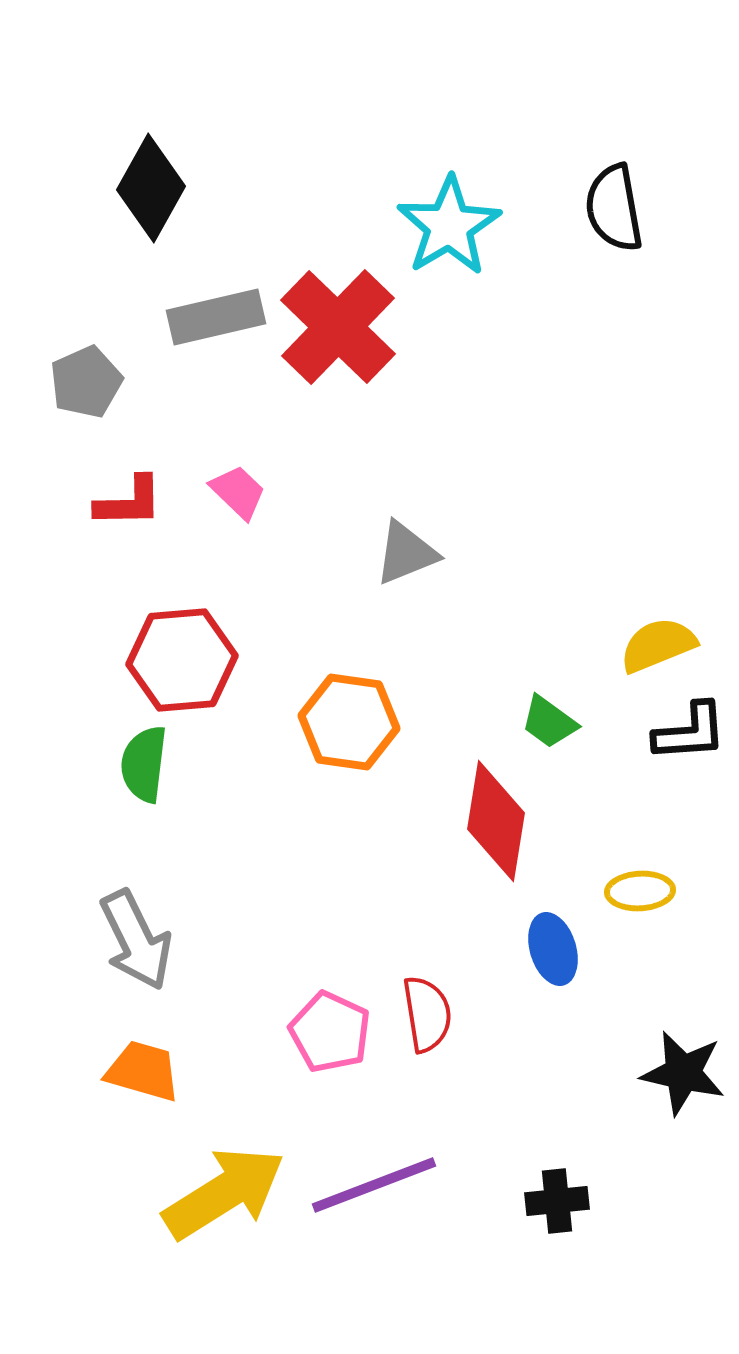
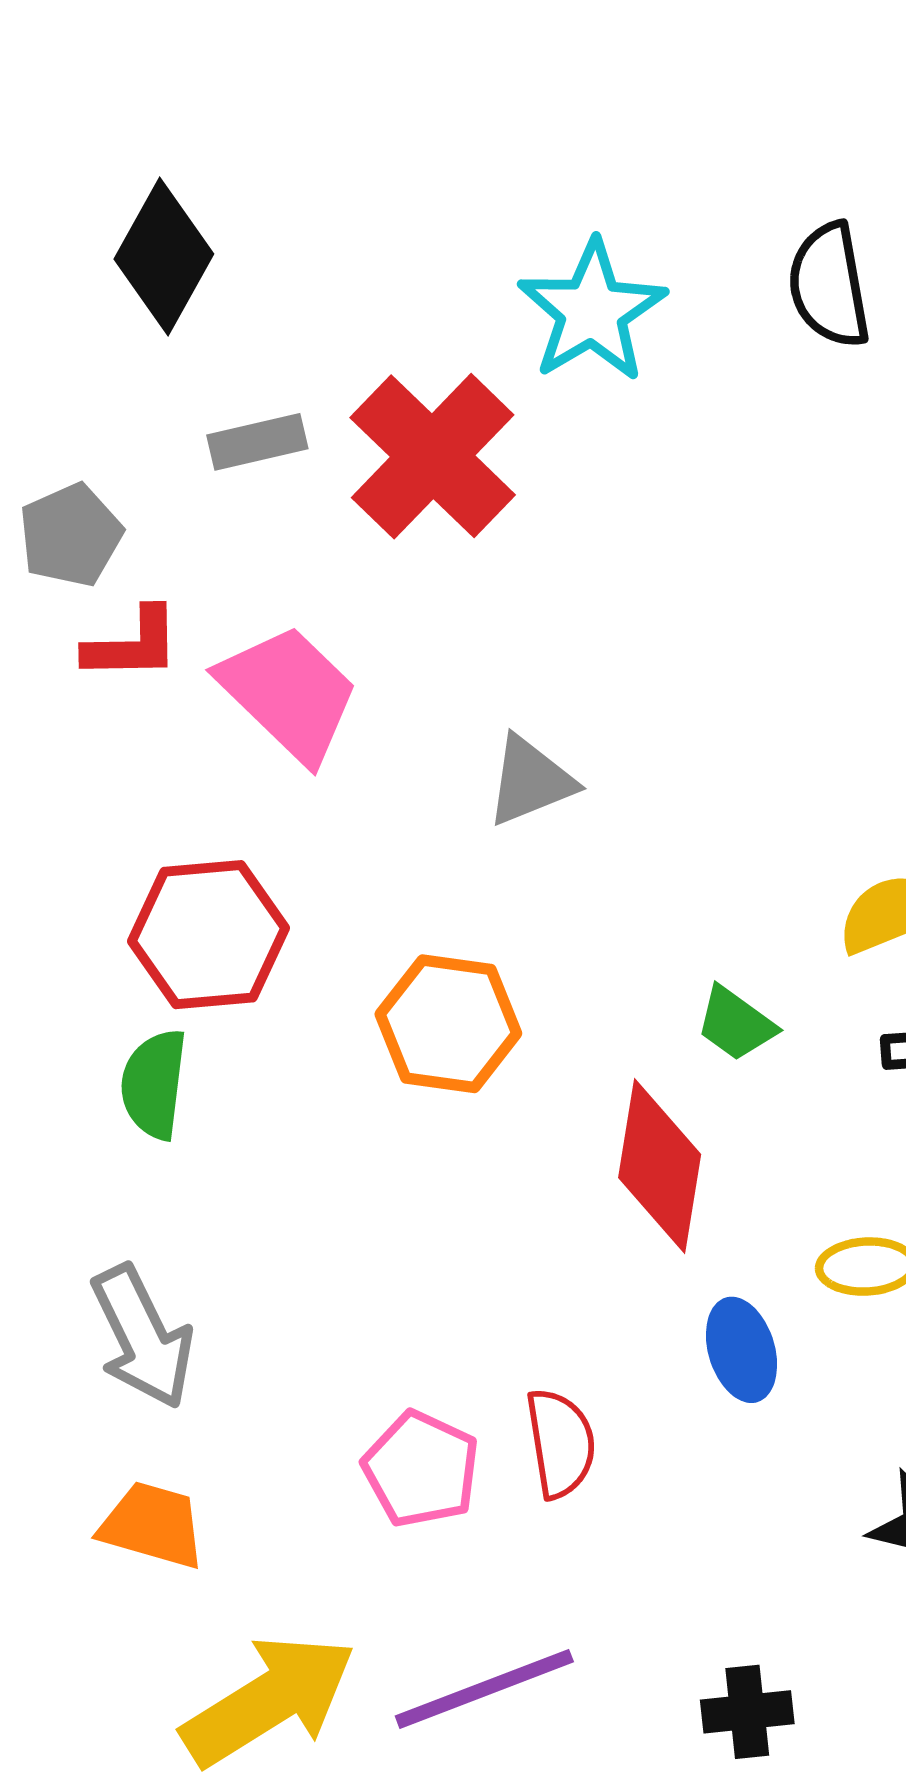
gray rectangle: (216, 317) -> (257, 442), size x0.7
pink trapezoid: (238, 492) -> (289, 693), size x1.8
red L-shape: (129, 502) -> (132, 644), moved

